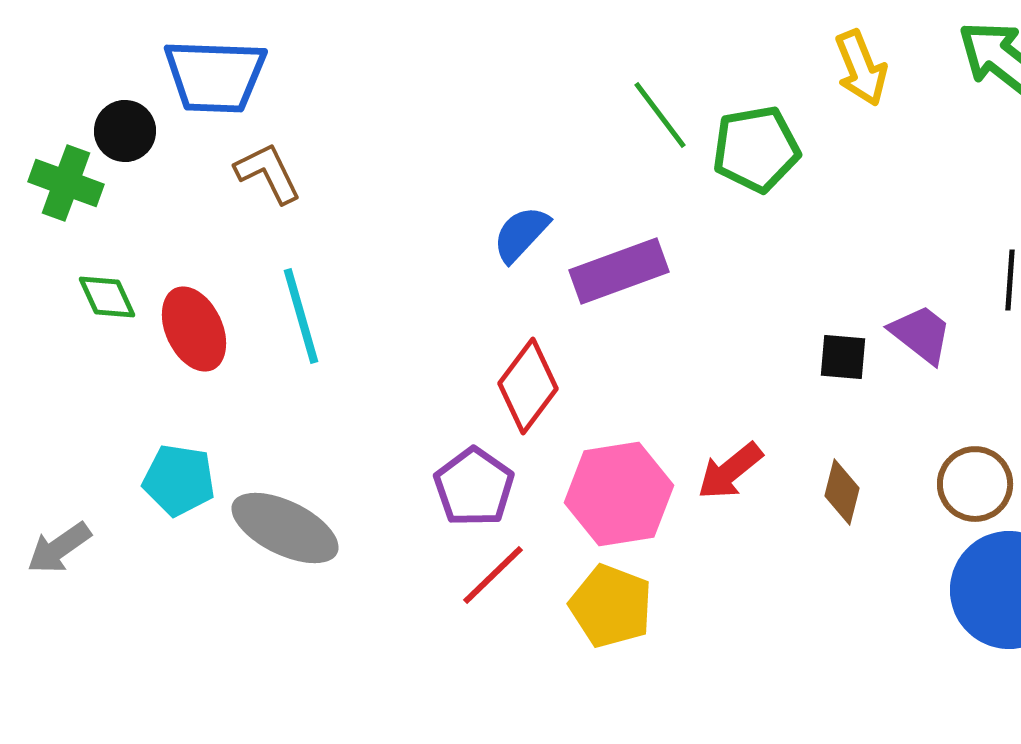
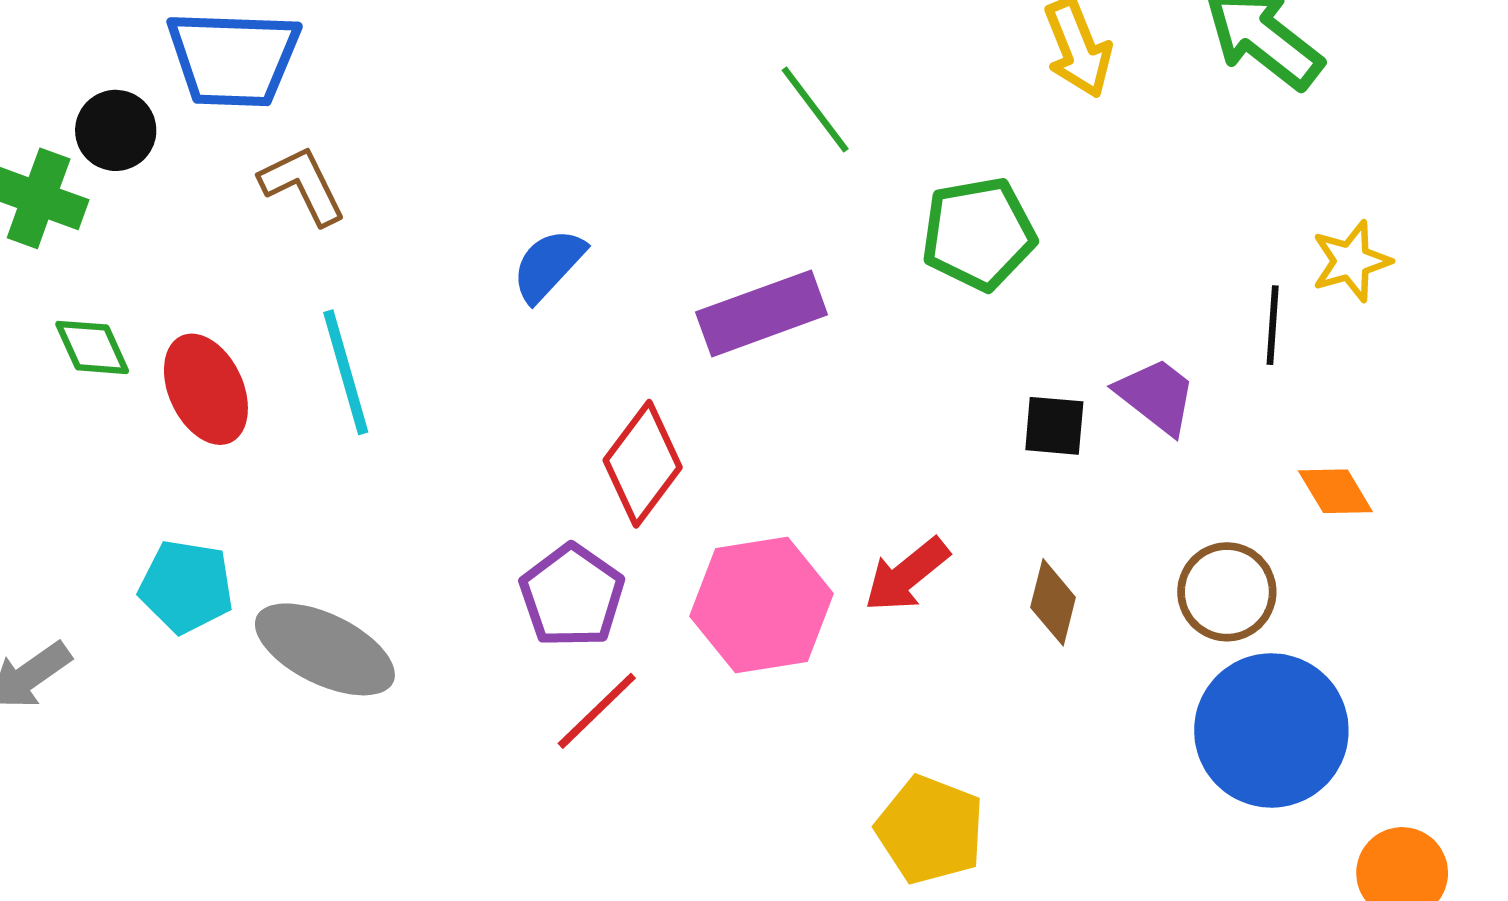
green pentagon: (756, 149) -> (979, 234), moved
blue semicircle: (521, 234) -> (548, 265), moved
yellow pentagon: (611, 606) -> (930, 830), moved

